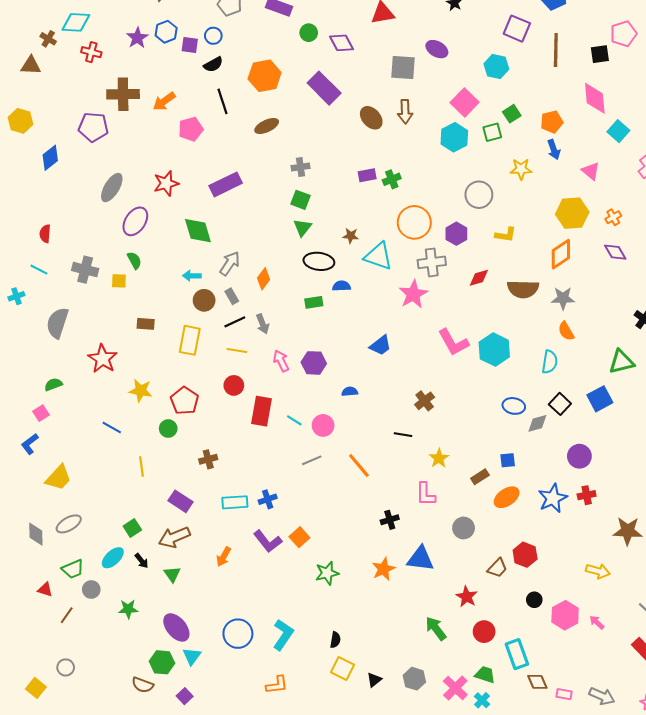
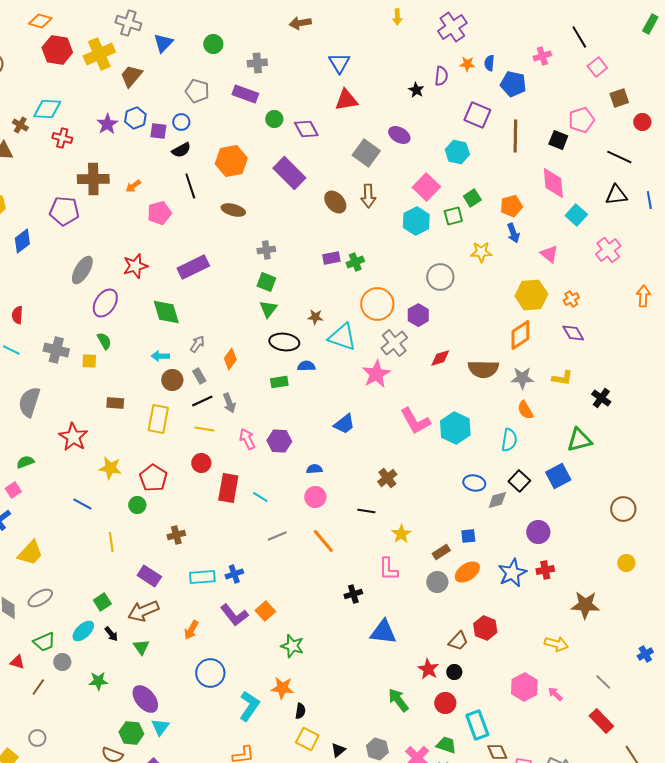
black square: (600, 54) -> (558, 140), turned 30
gray square: (403, 68) -> (366, 153), turned 32
orange arrow: (164, 101) -> (133, 186), size x0.7
brown ellipse: (267, 126) -> (233, 210), turned 40
yellow L-shape: (506, 235) -> (562, 378), moved
gray cross: (432, 262) -> (394, 343), turned -32
gray arrow: (230, 263) -> (197, 344), size x0.7
pink circle: (323, 425) -> (315, 497), moved
gray circle: (464, 528) -> (437, 582), moved
orange star: (384, 569) -> (282, 688), moved, turned 30
green star: (327, 573) -> (292, 646), turned 30
black circle: (534, 600) -> (454, 672), moved
blue circle: (238, 634) -> (210, 673), moved

